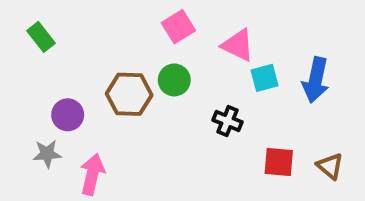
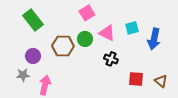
green rectangle: (41, 37) -> (33, 20), moved, size x1.5
pink triangle: (238, 45) -> (107, 33), moved
cyan square: (264, 78) -> (132, 28), moved

